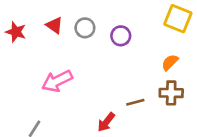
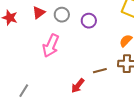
red triangle: (54, 25) -> (39, 13), turned 48
pink arrow: (57, 81) -> (51, 46), moved, turned -40

